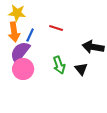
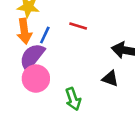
green arrow: (59, 65) -> (73, 99), moved
black triangle: (81, 69) -> (110, 79), turned -32

